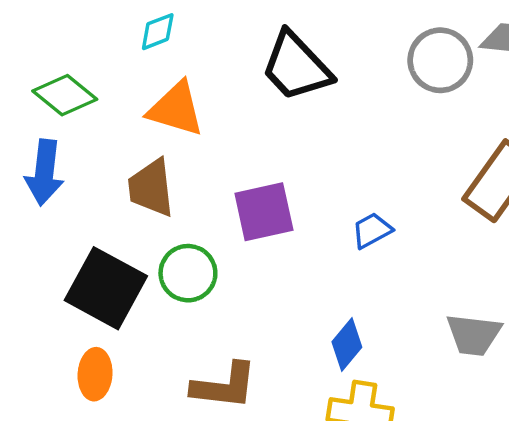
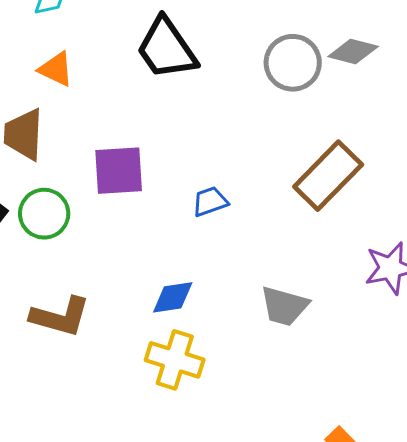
orange triangle: (176, 109) -> (56, 69), size x0.7
blue diamond: (347, 344) -> (173, 297), turned 33

